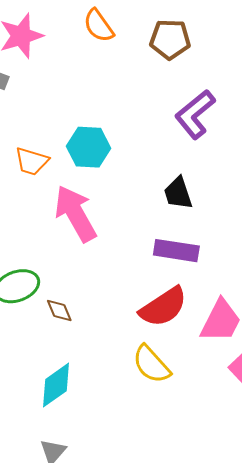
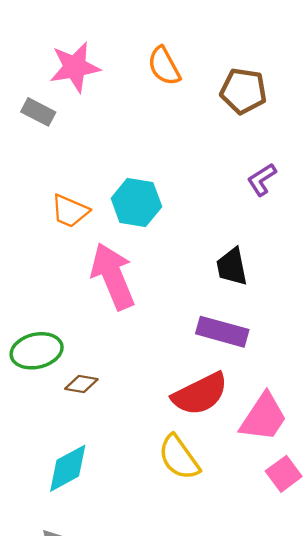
purple L-shape: (195, 114) -> (262, 179), size x0.6
brown diamond: (59, 310) -> (81, 384), turned -64

